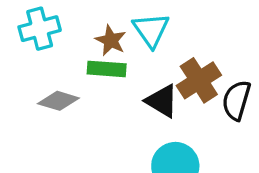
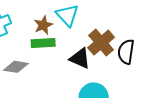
brown star: (111, 40) -> (43, 25), turned 30

